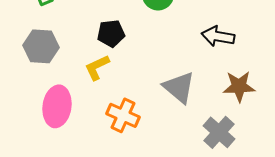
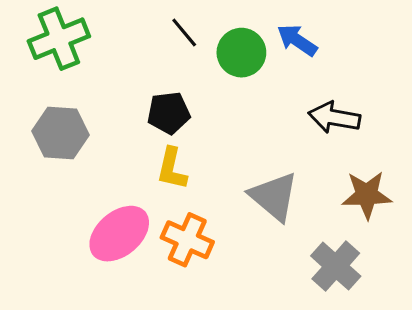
yellow L-shape: (97, 67) -> (172, 169), moved, turned -52
pink ellipse: (57, 106) -> (119, 234), moved, turned 42

